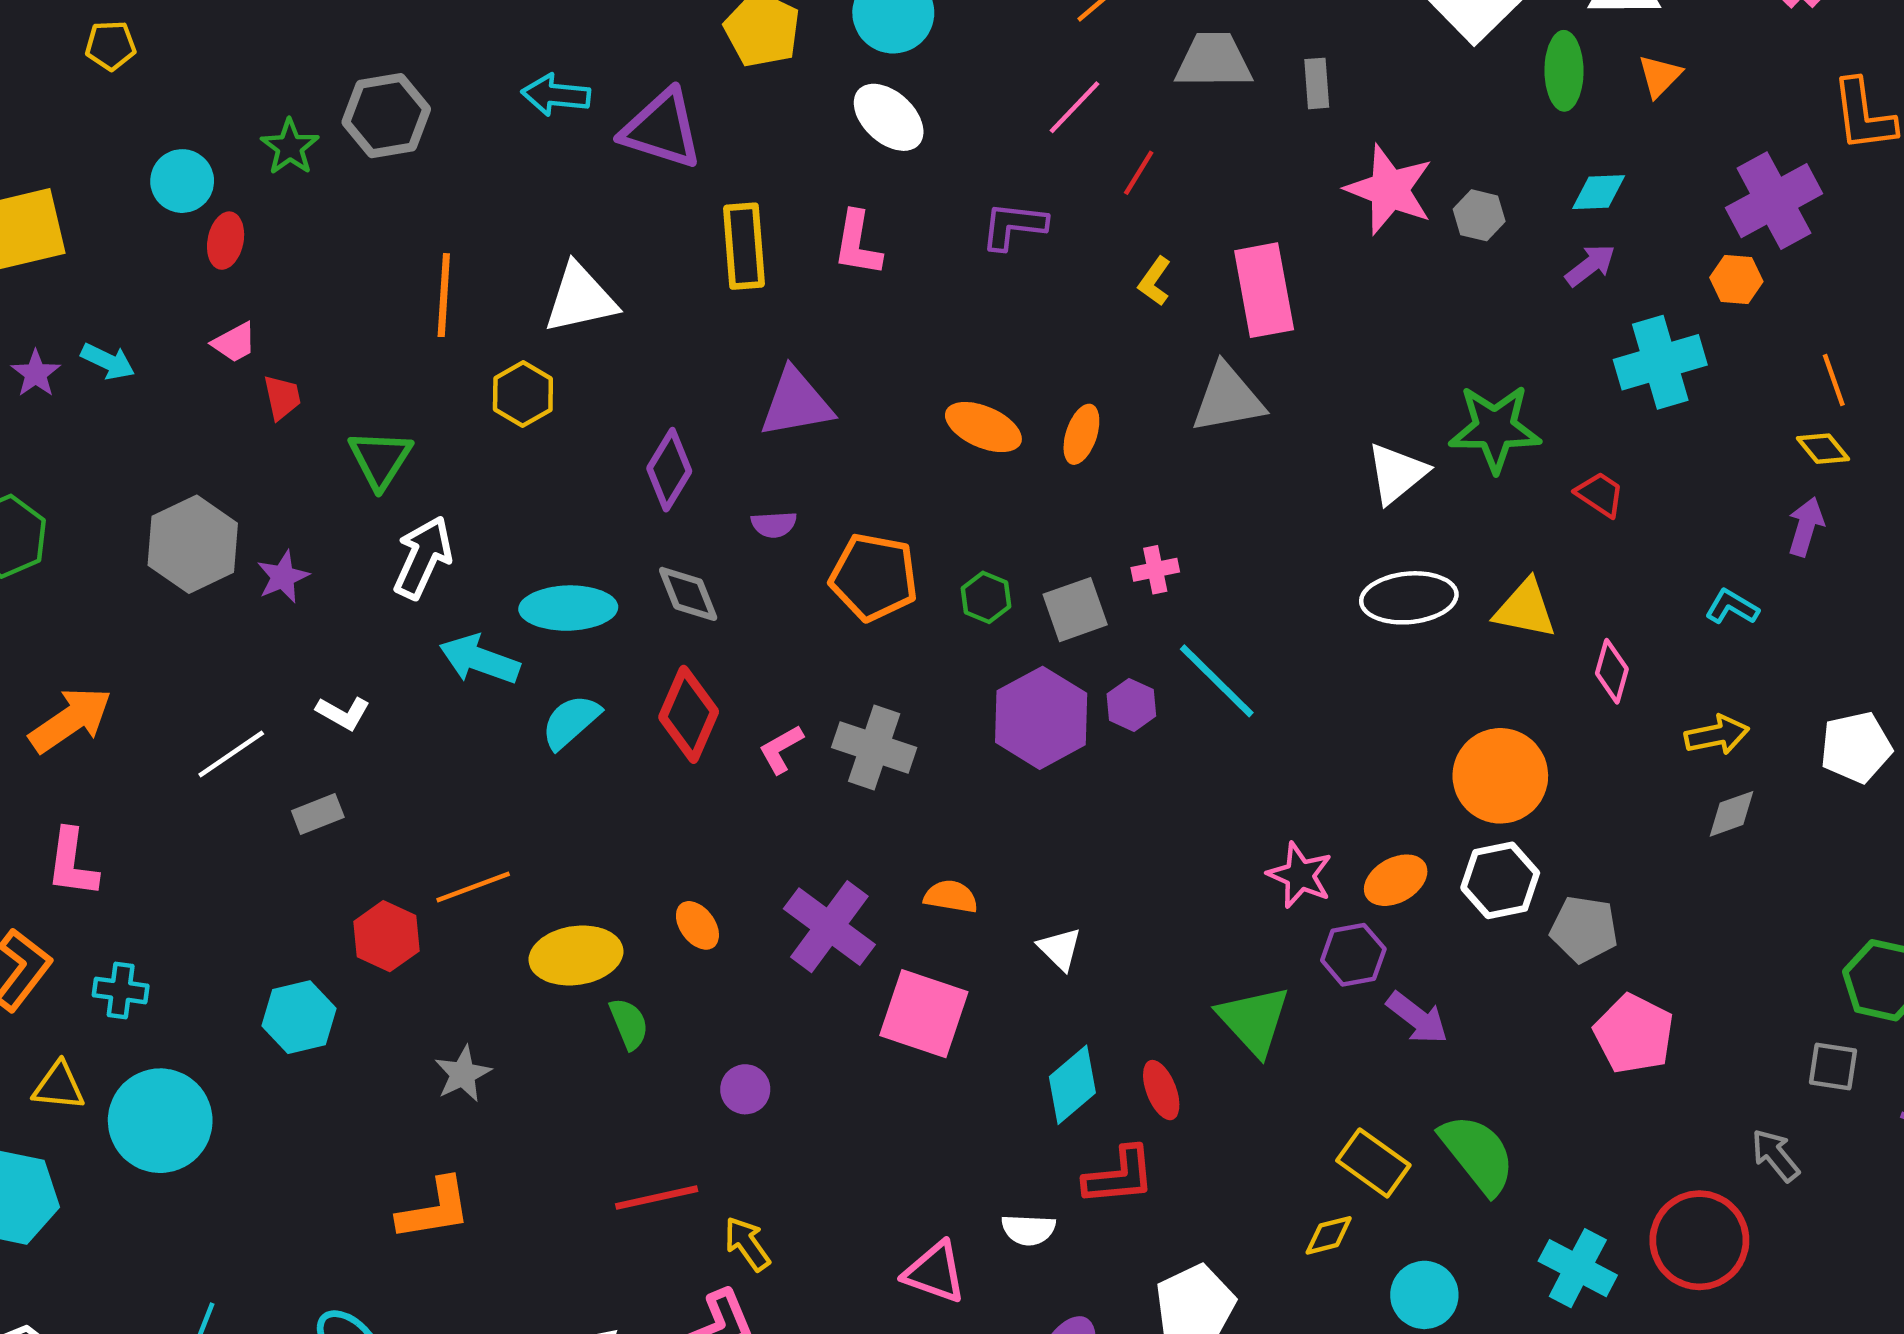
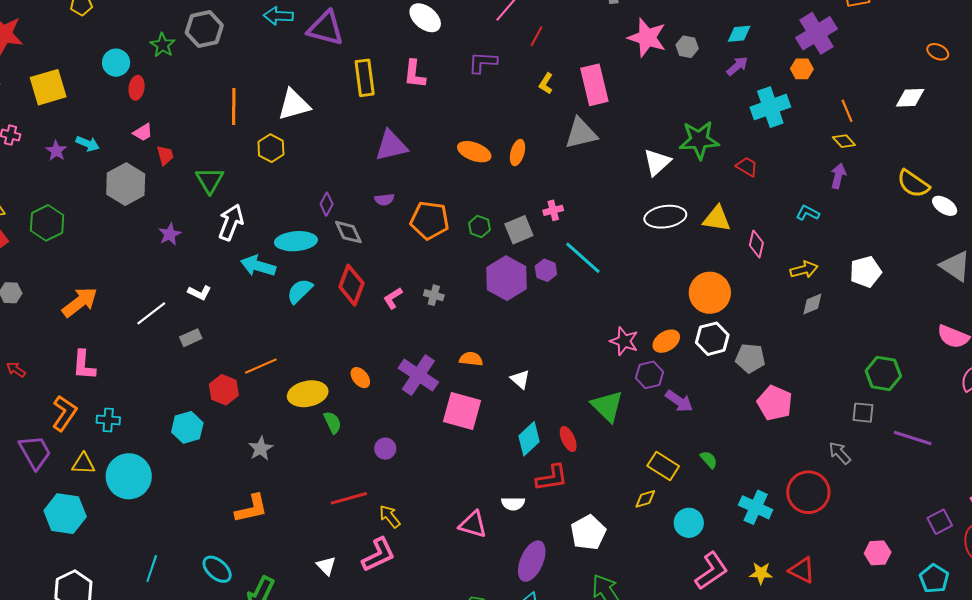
purple diamond: (669, 470) -> (327, 204), moved, size x0.7
gray hexagon: (193, 544) -> (126, 184), moved
gray cross: (874, 748) -> (434, 295), size x0.6
green semicircle: (1478, 1154) -> (709, 460), size x0.5

